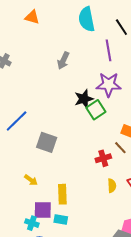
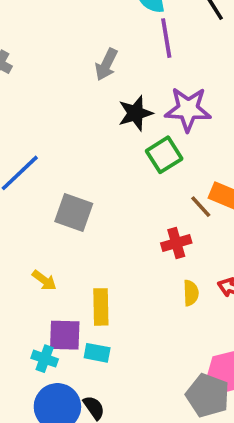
purple line: (109, 50) -> (166, 38), moved
black star: (84, 99) -> (135, 113), moved
brown line: (120, 148) -> (201, 207), moved

